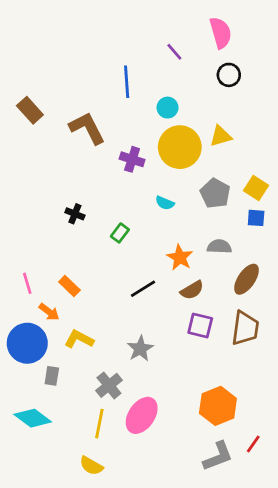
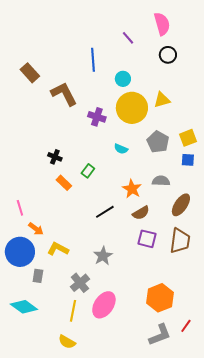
brown rectangle: (30, 110) -> (30, 73), moved
yellow square: (256, 188) -> (188, 138), turned 36
orange rectangle: (69, 286) -> (64, 183), moved

